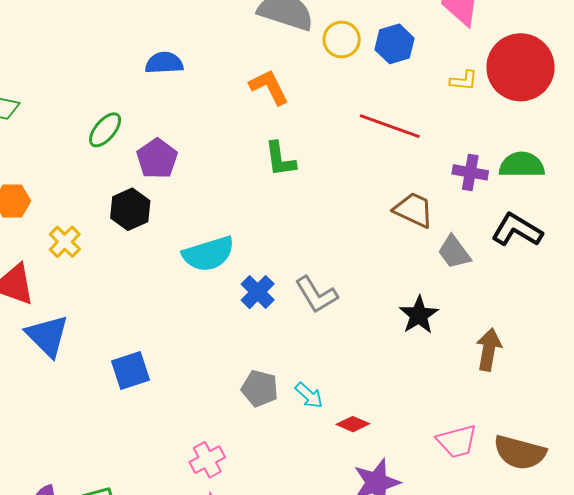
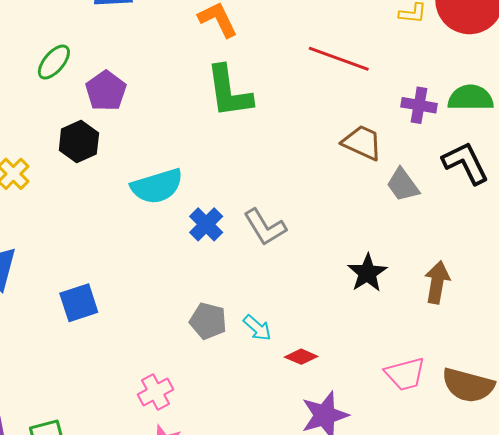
green L-shape: (280, 159) -> (229, 92), size x1.5
black L-shape: (517, 230) -> (466, 163), turned 33
black star: (419, 315) -> (367, 273), moved

